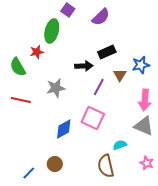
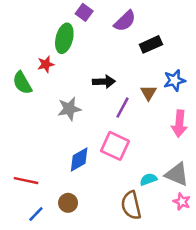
black rectangle: (107, 52) -> (151, 44), moved
red line: (21, 100) -> (26, 181), moved
gray triangle: (144, 126) -> (177, 174), moved

